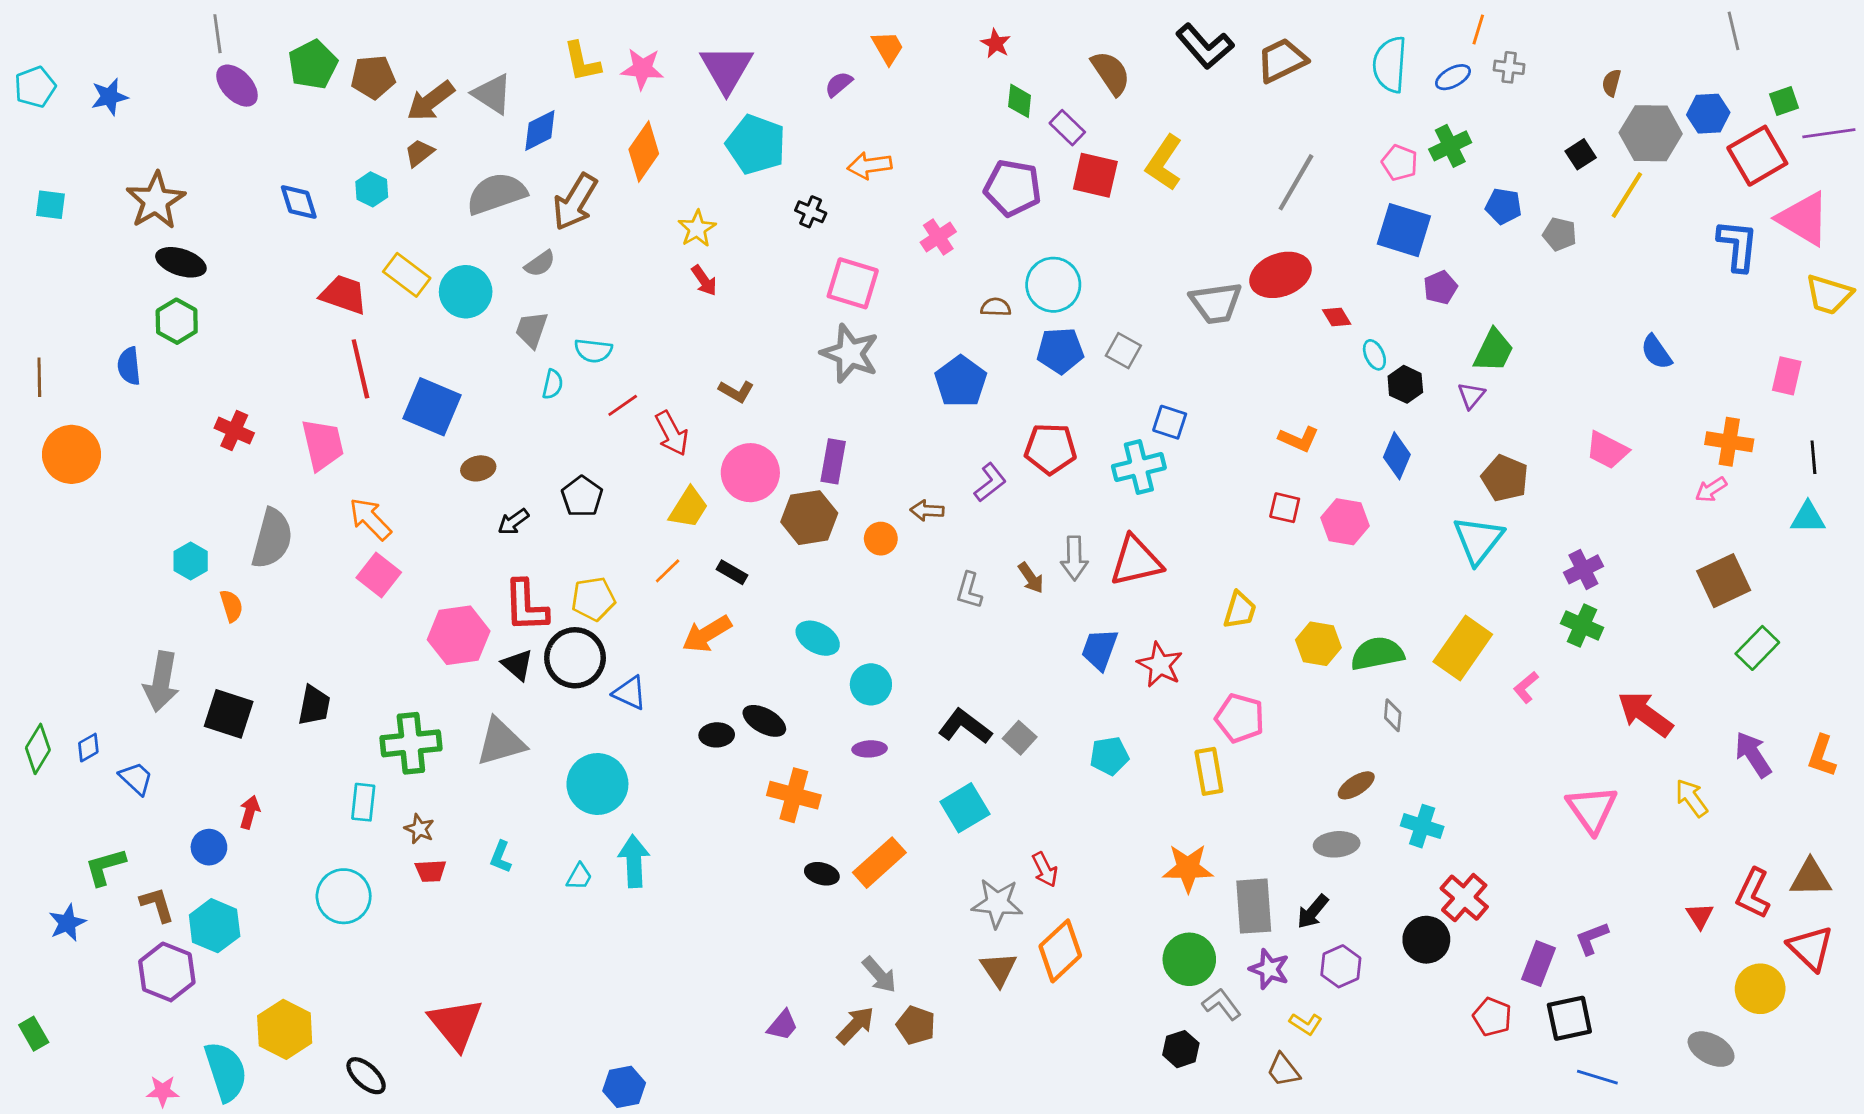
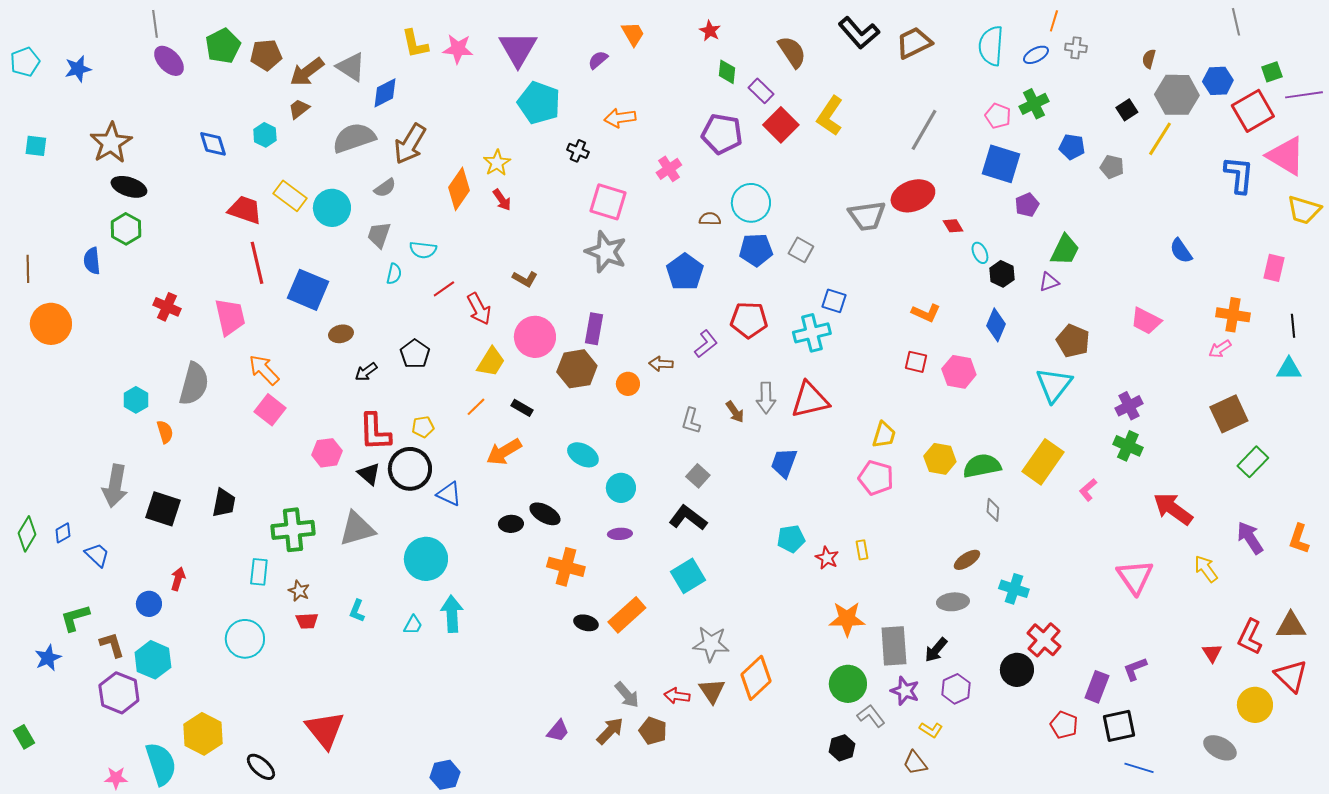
orange diamond: (644, 151) -> (459, 189), moved
red square: (1095, 175) -> (781, 125), turned 32
purple triangle: (1471, 396) -> (1049, 282), turned 30
yellow pentagon: (593, 599) -> (423, 427), size x0.7
pink hexagon: (459, 635) -> (327, 453), size x0.7
red star: (1160, 665) -> (827, 558), moved, size x0.7
pink pentagon: (1240, 718) -> (876, 478), moved
gray square: (1020, 738) -> (698, 476), moved
yellow rectangle: (1209, 771) -> (862, 550), size x0.6
red arrow: (1045, 870) -> (677, 696), moved, turned 125

